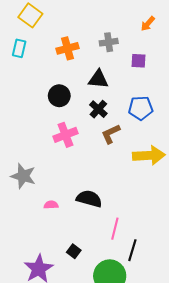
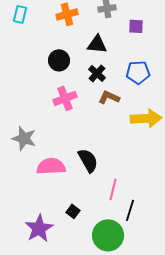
brown L-shape: (111, 134) -> (109, 97), turned 50
black semicircle: (89, 199) -> (88, 160), turned 45
pink semicircle: (51, 205) -> (51, 166), size x2.0

